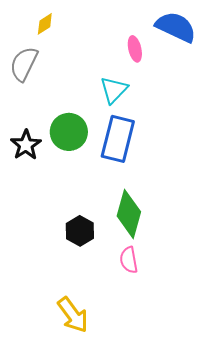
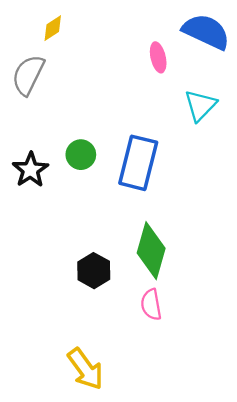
cyan triangle: (114, 90) -> (200, 105), moved
green circle: (69, 132) -> (81, 155), size x0.7

